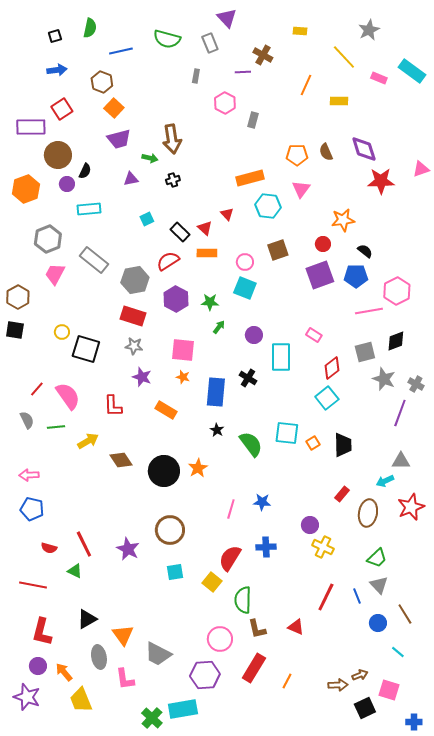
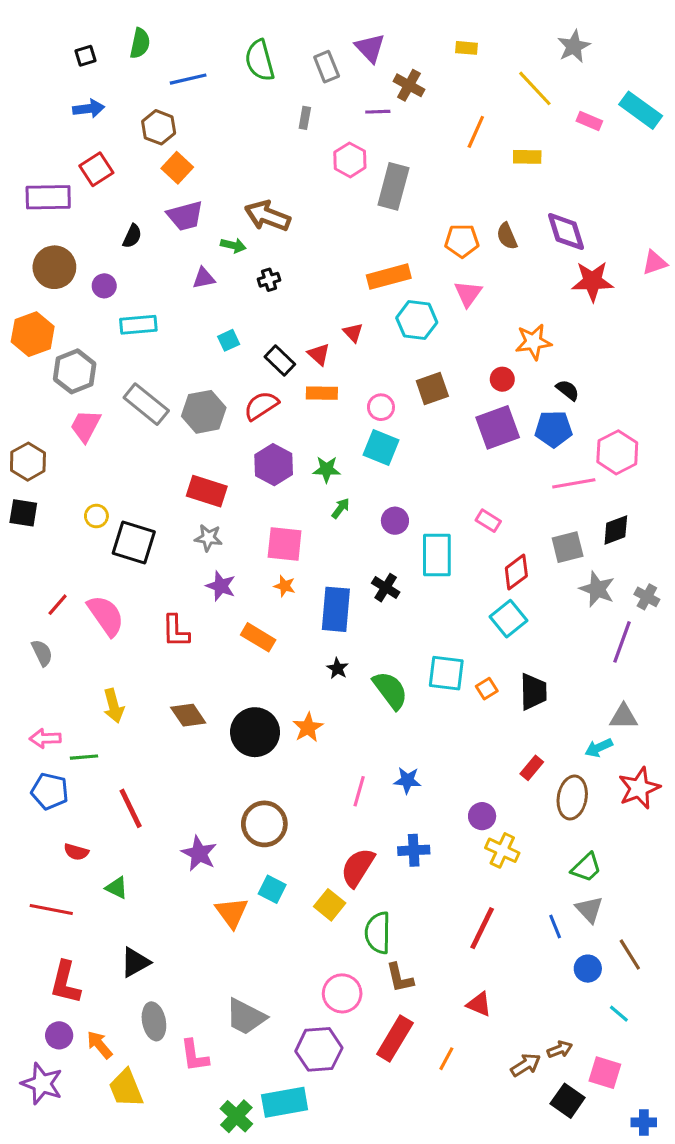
purple triangle: (227, 18) -> (370, 48), moved
green semicircle: (167, 39) -> (260, 60), turned 60
gray rectangle: (253, 120) -> (393, 186), size x1.8
brown arrow: (172, 139) -> (267, 216), turned 120
brown circle: (58, 155) -> (54, 267), moved
black semicircle: (85, 171) -> (132, 236), moved
orange hexagon: (26, 189) -> (33, 334), moved
gray hexagon: (135, 280) -> (204, 412), moved
green line: (56, 427) -> (84, 757), moved
yellow arrow: (88, 441) -> (114, 706), moved, turned 105
red line: (84, 544) -> (131, 808), moved
cyan square: (175, 572) -> (272, 889), turned 36
red line: (326, 597) -> (482, 928), moved
red triangle: (296, 627) -> (479, 1004), moved
orange triangle: (123, 635) -> (232, 913), moved
brown arrow: (338, 685) -> (526, 1065), turned -30
black square: (365, 708) -> (568, 1101), turned -30

